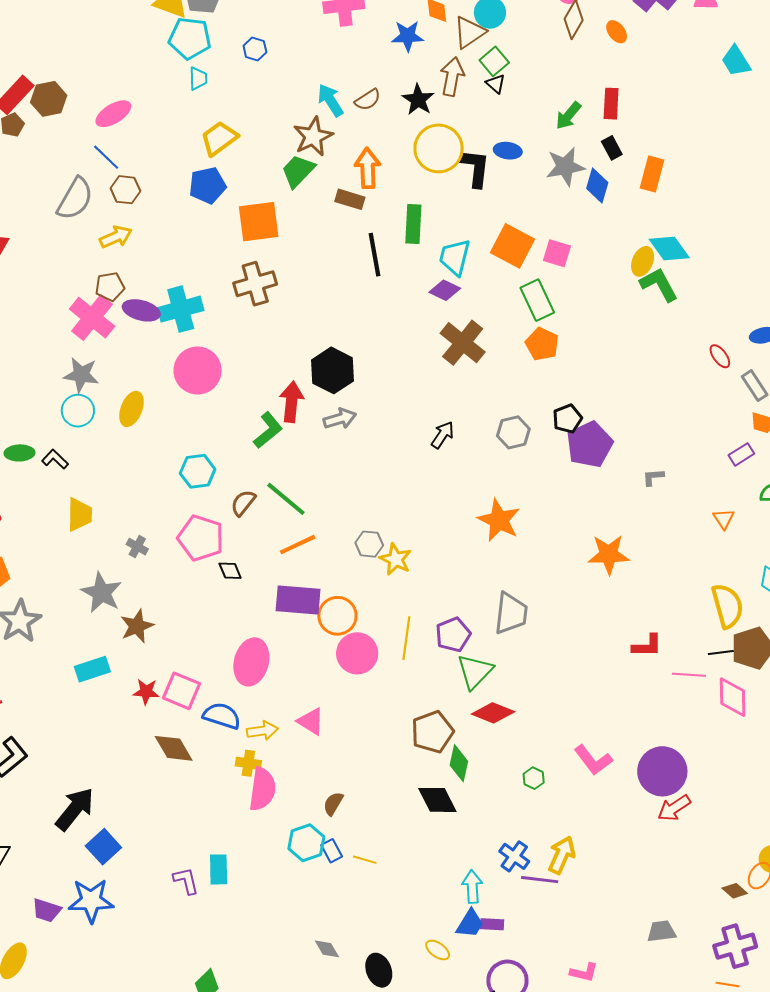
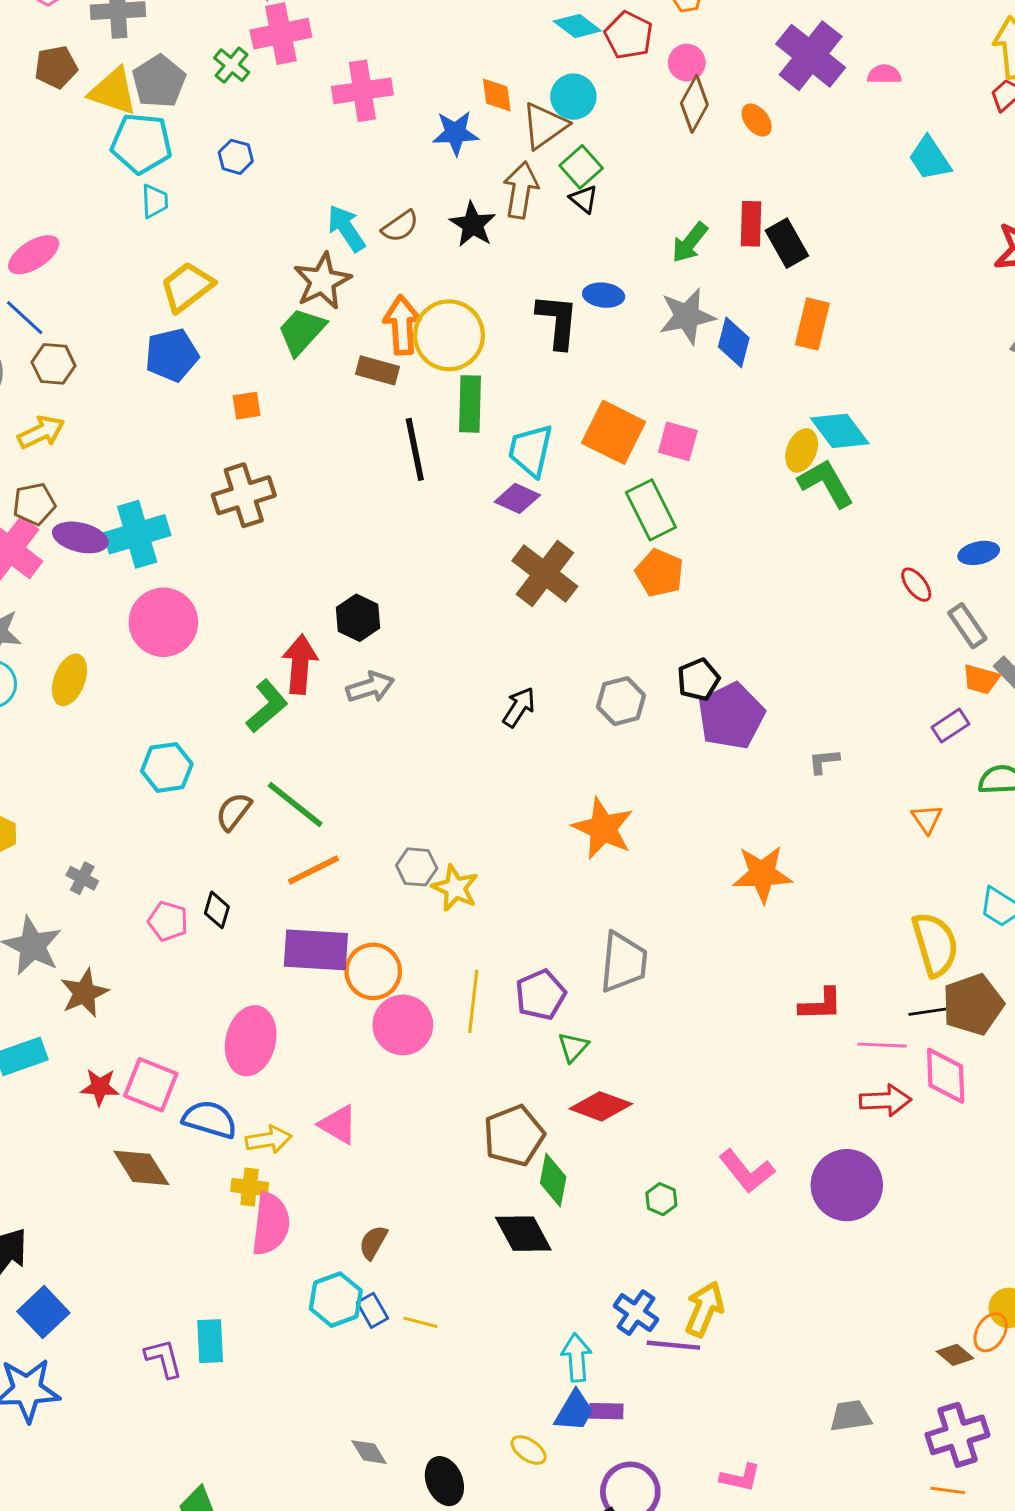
yellow circle: (439, 148) -> (449, 335), moved
black rectangle: (612, 148) -> (787, 243), moved, size x1.4
orange square: (259, 222) -> (247, 406), size x0.5
black hexagon: (332, 370) -> (358, 618), size x0.7
pink pentagon: (201, 538) -> (168, 921), moved, size x0.6
black diamond: (230, 571) -> (217, 910), turned 40
green triangle: (475, 671) -> (573, 1047), size x0.6
red arrow: (674, 808) -> (885, 1100), moved, turned -148

